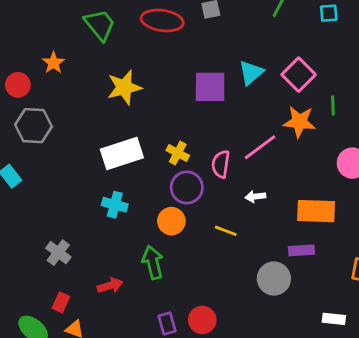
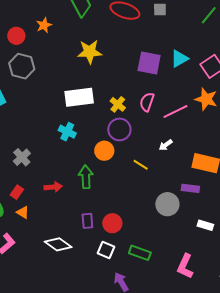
pink semicircle: (221, 164) -> (147, 102), moved
white arrow: (255, 197) -> (166, 145), turned -40
white rectangle: (334, 319) -> (205, 225), moved

